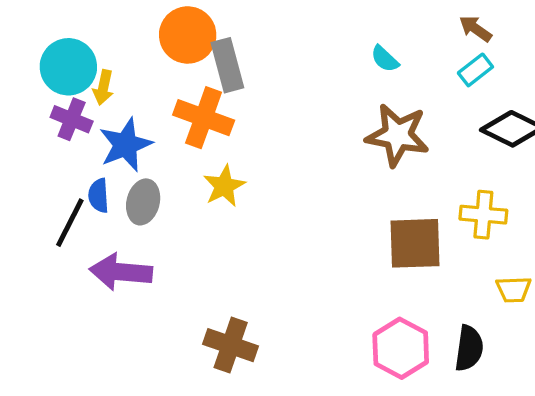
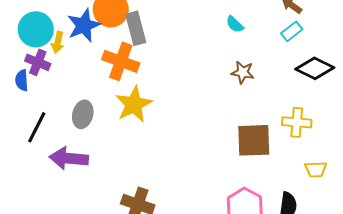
brown star: (398, 135) -> (243, 72), size x0.6
blue star: (126, 145) -> (84, 25), moved
yellow star: (224, 186) -> (134, 104), size x1.4
blue semicircle: (99, 196) -> (22, 80), moved

